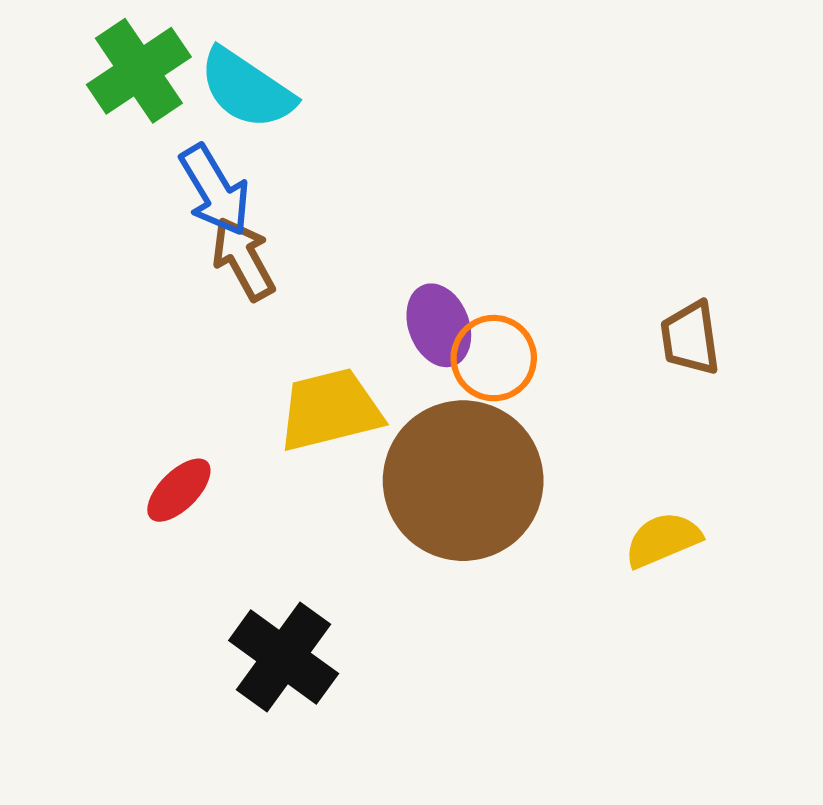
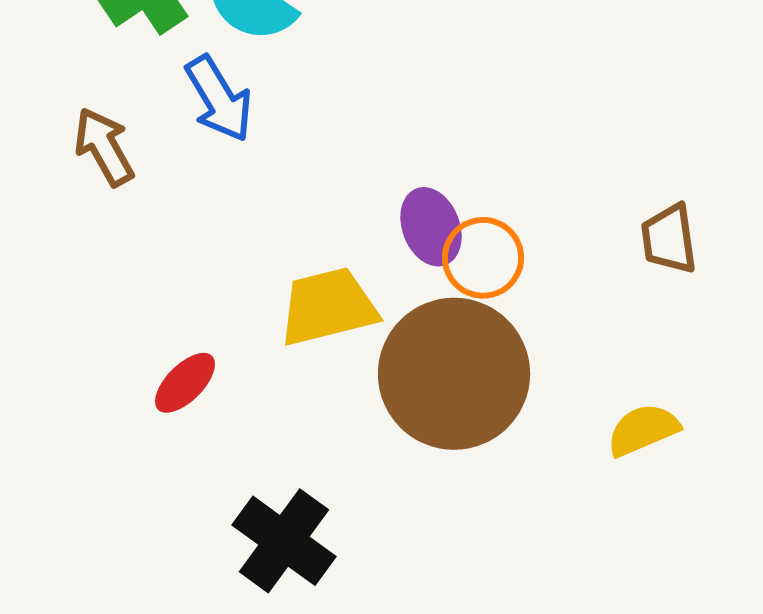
brown arrow: (243, 259) -> (104, 147), moved

